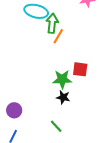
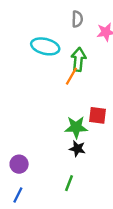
green arrow: (52, 23) -> (78, 59), moved
green line: (56, 126) -> (69, 183), turned 64

